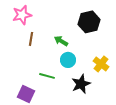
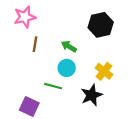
cyan circle: (68, 60) -> (67, 68), moved
yellow cross: (101, 64) -> (104, 71), moved

